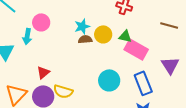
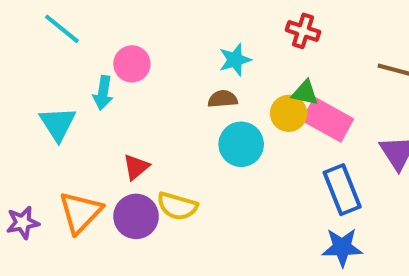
cyan star: (82, 26) -> (235, 60), moved
yellow circle: (103, 34) -> (289, 113), moved
cyan circle: (109, 80) -> (241, 144), moved

